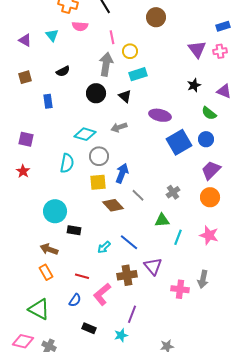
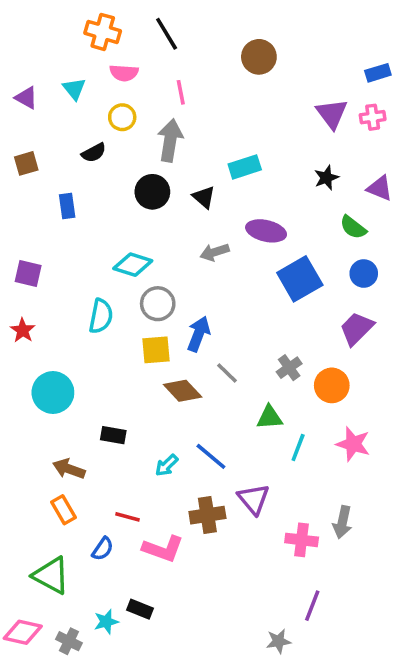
yellow circle: (130, 51) -> (122, 117), moved
cyan rectangle: (138, 74) -> (245, 167), moved
gray arrow: (119, 127) -> (215, 252), moved
blue circle: (206, 139) -> (364, 274), moved
orange circle: (210, 197) -> (332, 385), moved
cyan circle: (55, 211) -> (53, 393), moved
pink L-shape: (102, 294) -> (163, 549), turned -120
blue semicircle: (75, 300) -> (103, 549), moved
purple line: (132, 314) -> (312, 606), moved
cyan star: (121, 335) -> (106, 622), moved

